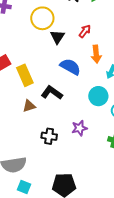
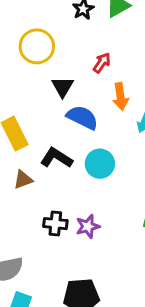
black triangle: (57, 37) -> (63, 87), moved
cyan circle: (98, 96) -> (100, 164), moved
purple star: (79, 128) -> (88, 226), moved

